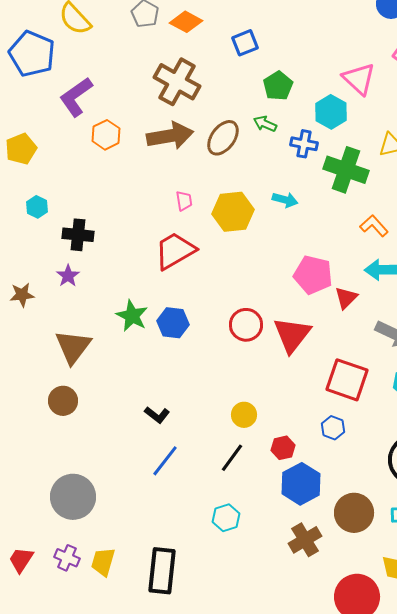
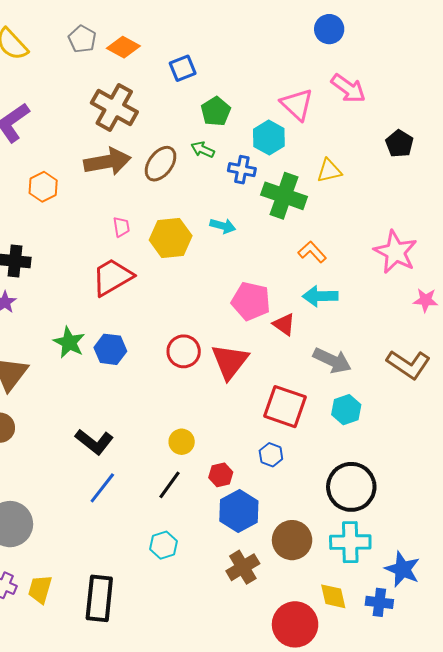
orange hexagon: (106, 135) -> (43, 187), moved
red triangle: (346, 298) -> (284, 324), turned -40
black L-shape: (157, 415) -> (94, 442), size x1.5

